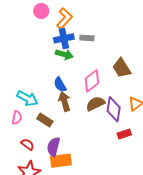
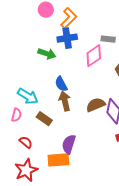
gray rectangle: (87, 38) -> (108, 39), moved
green arrow: (64, 54) -> (47, 54), moved
pink diamond: (92, 81) -> (94, 56), moved
purple semicircle: (54, 147) -> (69, 144), moved

